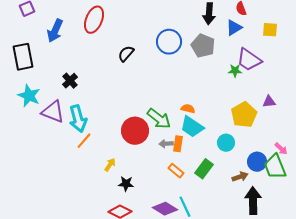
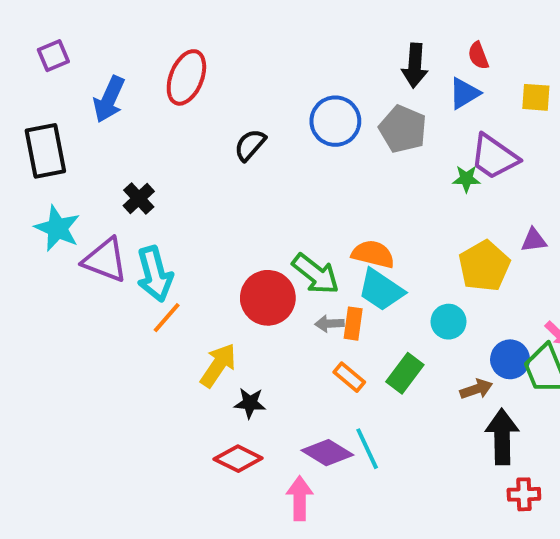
orange semicircle: (188, 109) -> (373, 254), size x1.5
yellow arrow: (110, 165) -> (218, 365), size x1.6

